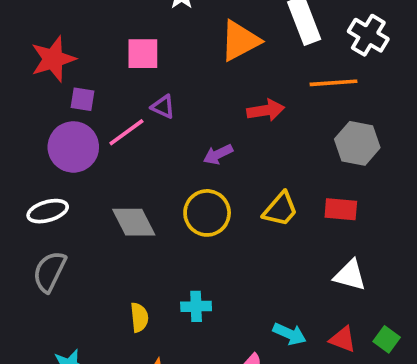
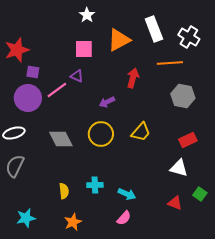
pink square: (143, 54) -> (84, 49), moved
red arrow: (266, 110) -> (133, 78), turned -66
red rectangle: (341, 209) -> (188, 140), moved, turned -30
cyan arrow: (290, 334) -> (127, 194), moved
green square: (387, 339) -> (200, 194), moved

